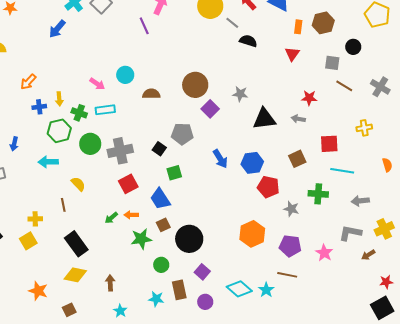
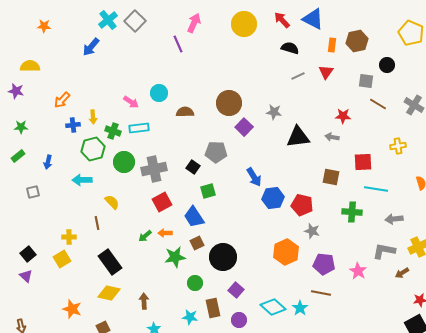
gray line: (232, 23) -> (298, 76), moved, turned -64
black semicircle: (248, 41) -> (290, 48), moved
brown square: (297, 159) -> (331, 177), turned 36
blue hexagon: (252, 163) -> (273, 198), moved
gray star: (291, 209) -> (312, 231), moved

